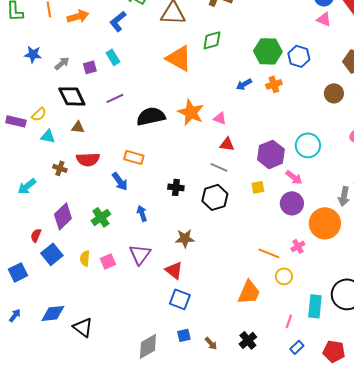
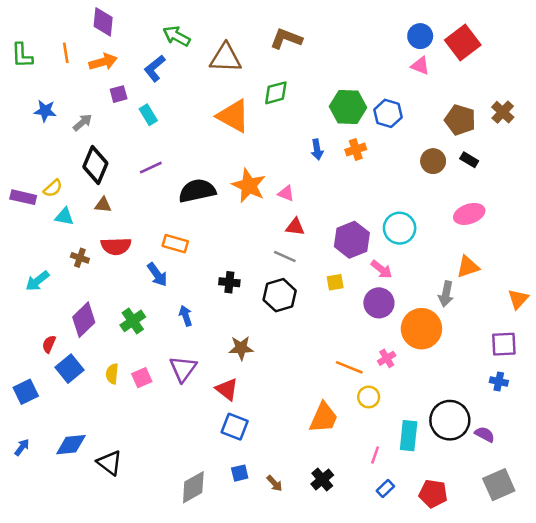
purple square: (90, 67) -> (119, 94), moved
blue arrow: (244, 84) -> (317, 150), turned -70
black diamond: (72, 96) -> (95, 165), turned 48

